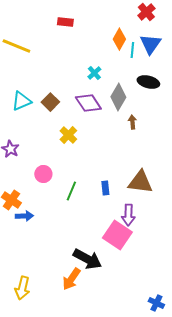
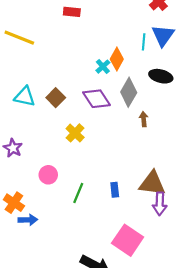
orange diamond: (119, 39) -> (117, 59), moved
cyan triangle: (21, 101) -> (25, 97), turned 35
purple arrow: (128, 215) -> (160, 204), moved

